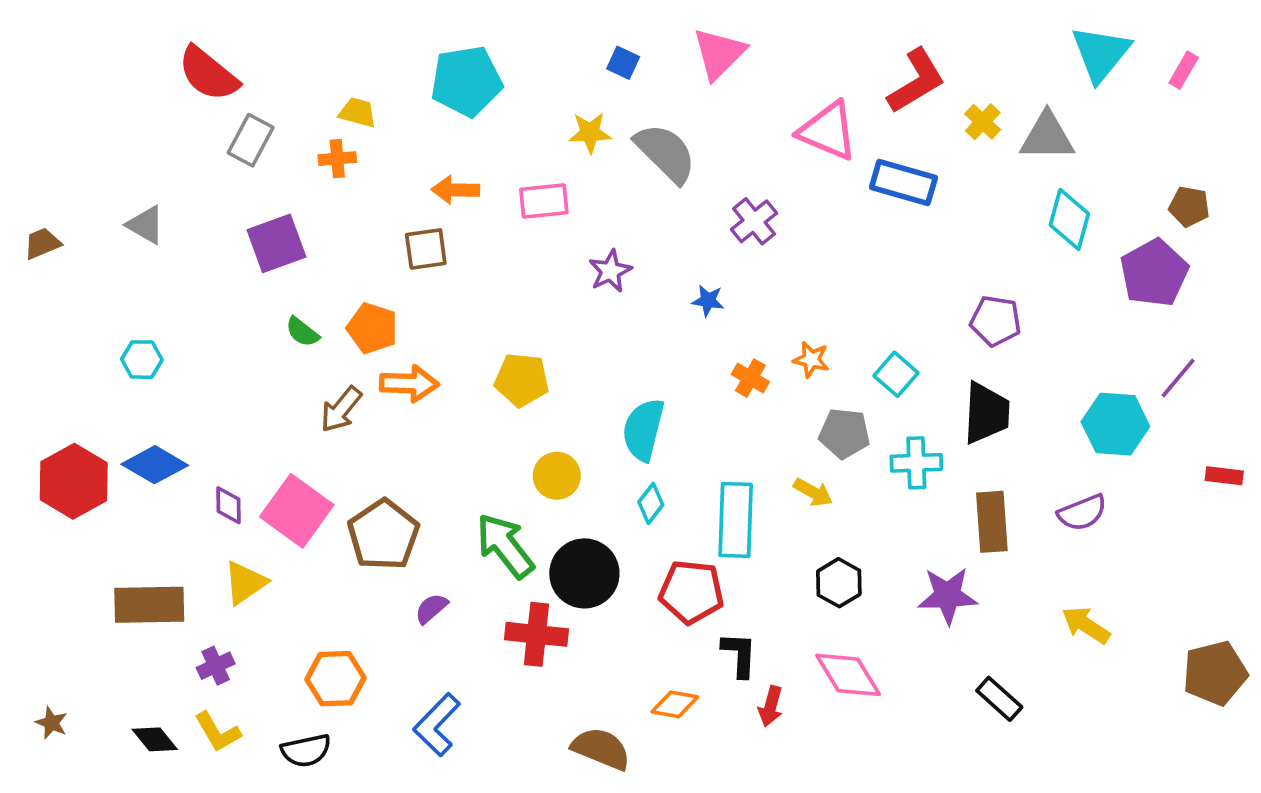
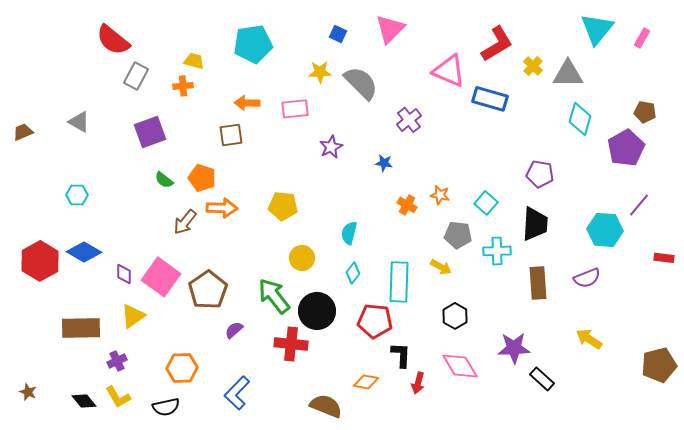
cyan semicircle: (643, 430) -> (349, 233), size x0.7
purple star: (948, 596) -> (514, 348), moved

